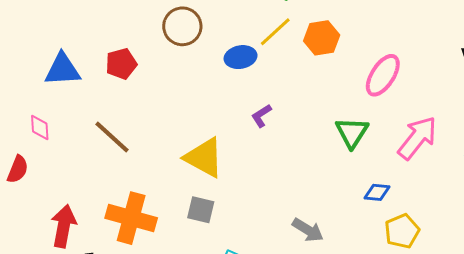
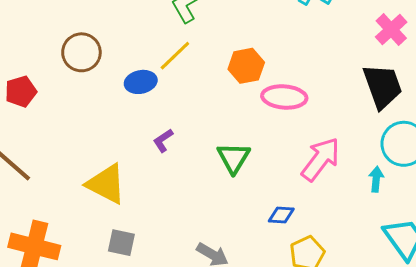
orange hexagon: (322, 38) -> (246, 66), moved
pink ellipse: (383, 75) -> (284, 97), turned 63
green triangle: (352, 132) -> (234, 158), moved
gray square: (201, 210) -> (121, 243), moved

